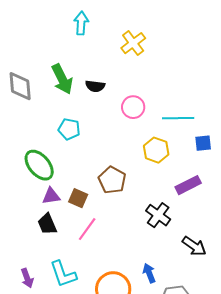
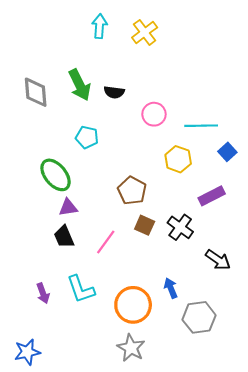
yellow cross: (133, 43) -> (145, 32), moved
blue square: (203, 143) -> (227, 152), turned -36
brown square: (78, 198) -> (145, 225), moved

